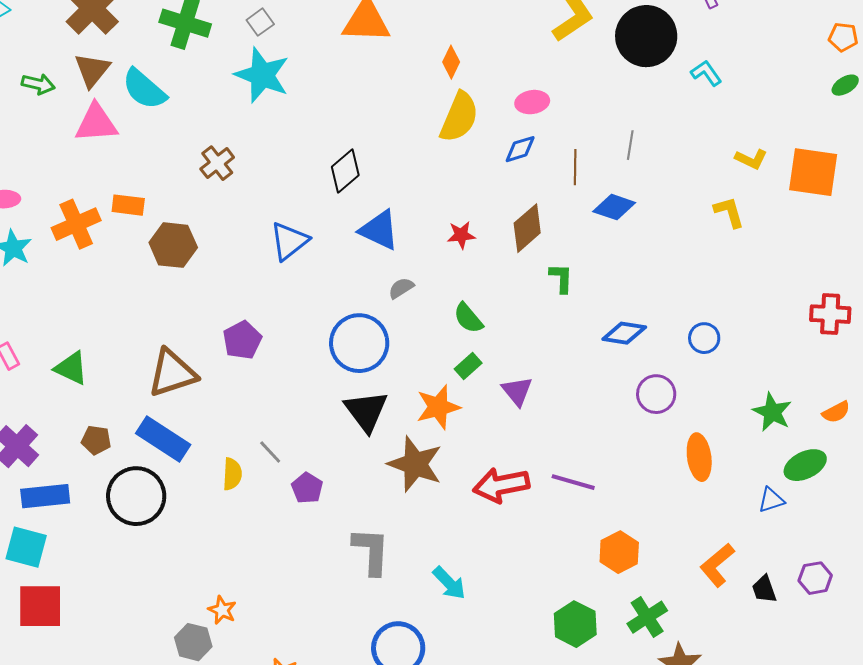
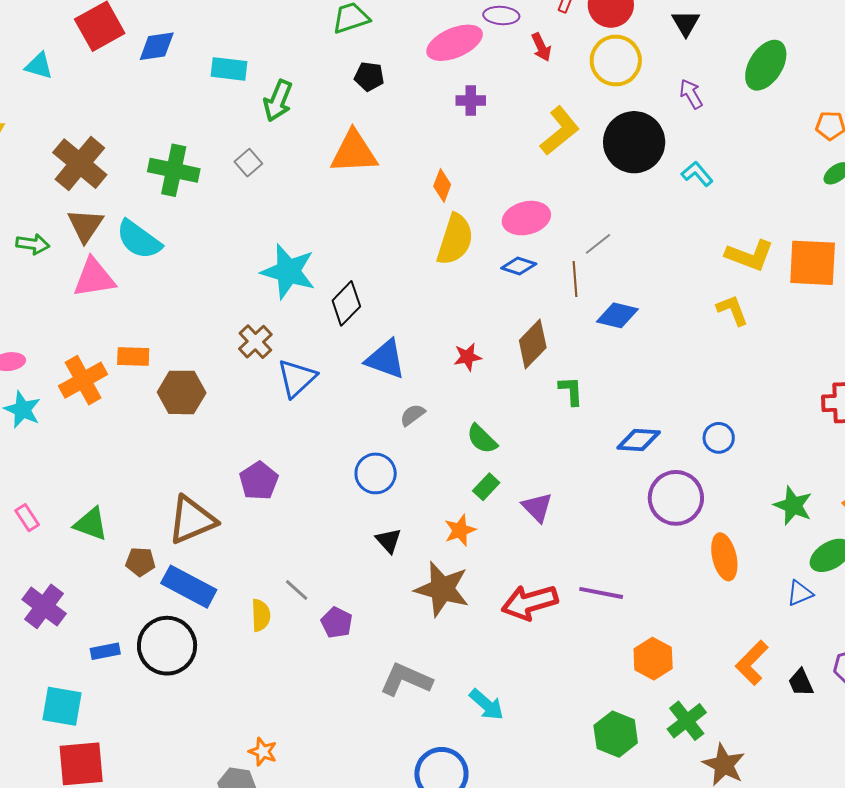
cyan star: (262, 75) -> (288, 271), moved
pink ellipse: (532, 102) -> (526, 218), size x1.4
gray line: (630, 145) -> (598, 244), moved, turned 48
blue diamond: (520, 149) -> (519, 266), turned 40
yellow L-shape: (751, 159) -> (750, 255), size x1.5
brown cross: (217, 163) -> (255, 342), moved
blue circle: (359, 343) -> (376, 473), size x0.7
purple circle: (656, 394) -> (676, 498), size x1.4
orange star: (438, 407) -> (460, 530), size x0.7
black triangle: (366, 411) -> (389, 541), size x0.6
brown pentagon: (96, 440) -> (140, 562), moved
blue rectangle: (45, 496) -> (105, 651), moved, size x0.6
gray L-shape: (371, 551) -> (406, 680), turned -64

